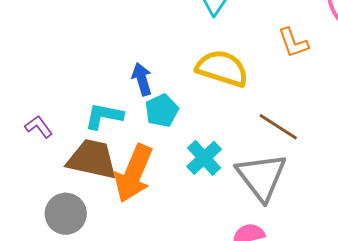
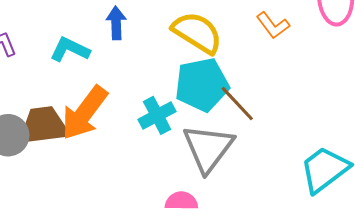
orange L-shape: (293, 43) -> (273, 25), turned -32
cyan pentagon: (162, 111) -> (202, 85), moved, size x1.6
brown trapezoid: (92, 159) -> (44, 126), moved, turned -34

